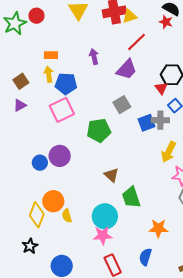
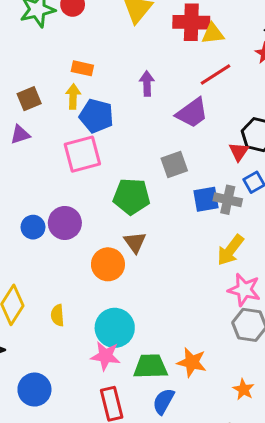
brown triangle: (111, 175) -> (135, 242), moved
green trapezoid: (131, 197) -> (151, 366), moved, turned 95
orange circle: (53, 201) -> (108, 264), moved

